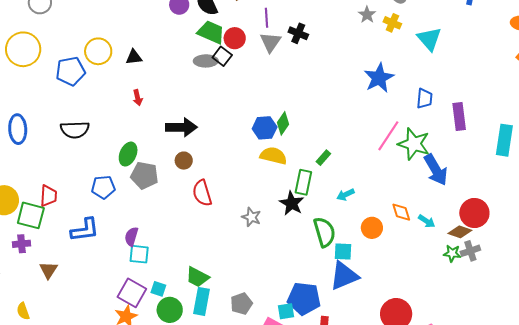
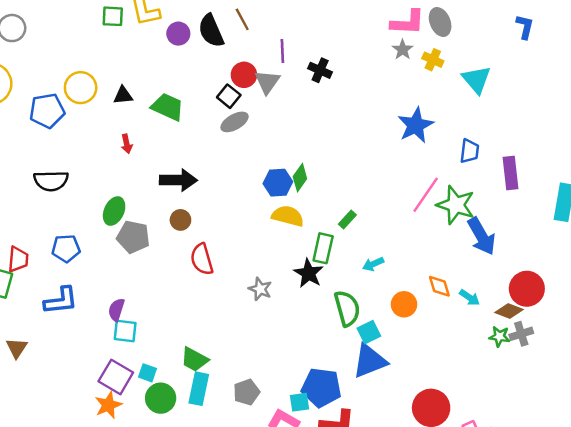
green trapezoid: (211, 32) -> (168, 107), moved
gray triangle: (270, 42) -> (267, 82), moved
gray ellipse: (206, 61) -> (235, 122), moved, turned -30
blue pentagon: (103, 187) -> (66, 248), moved
cyan square: (343, 252) -> (369, 332), turned -30

